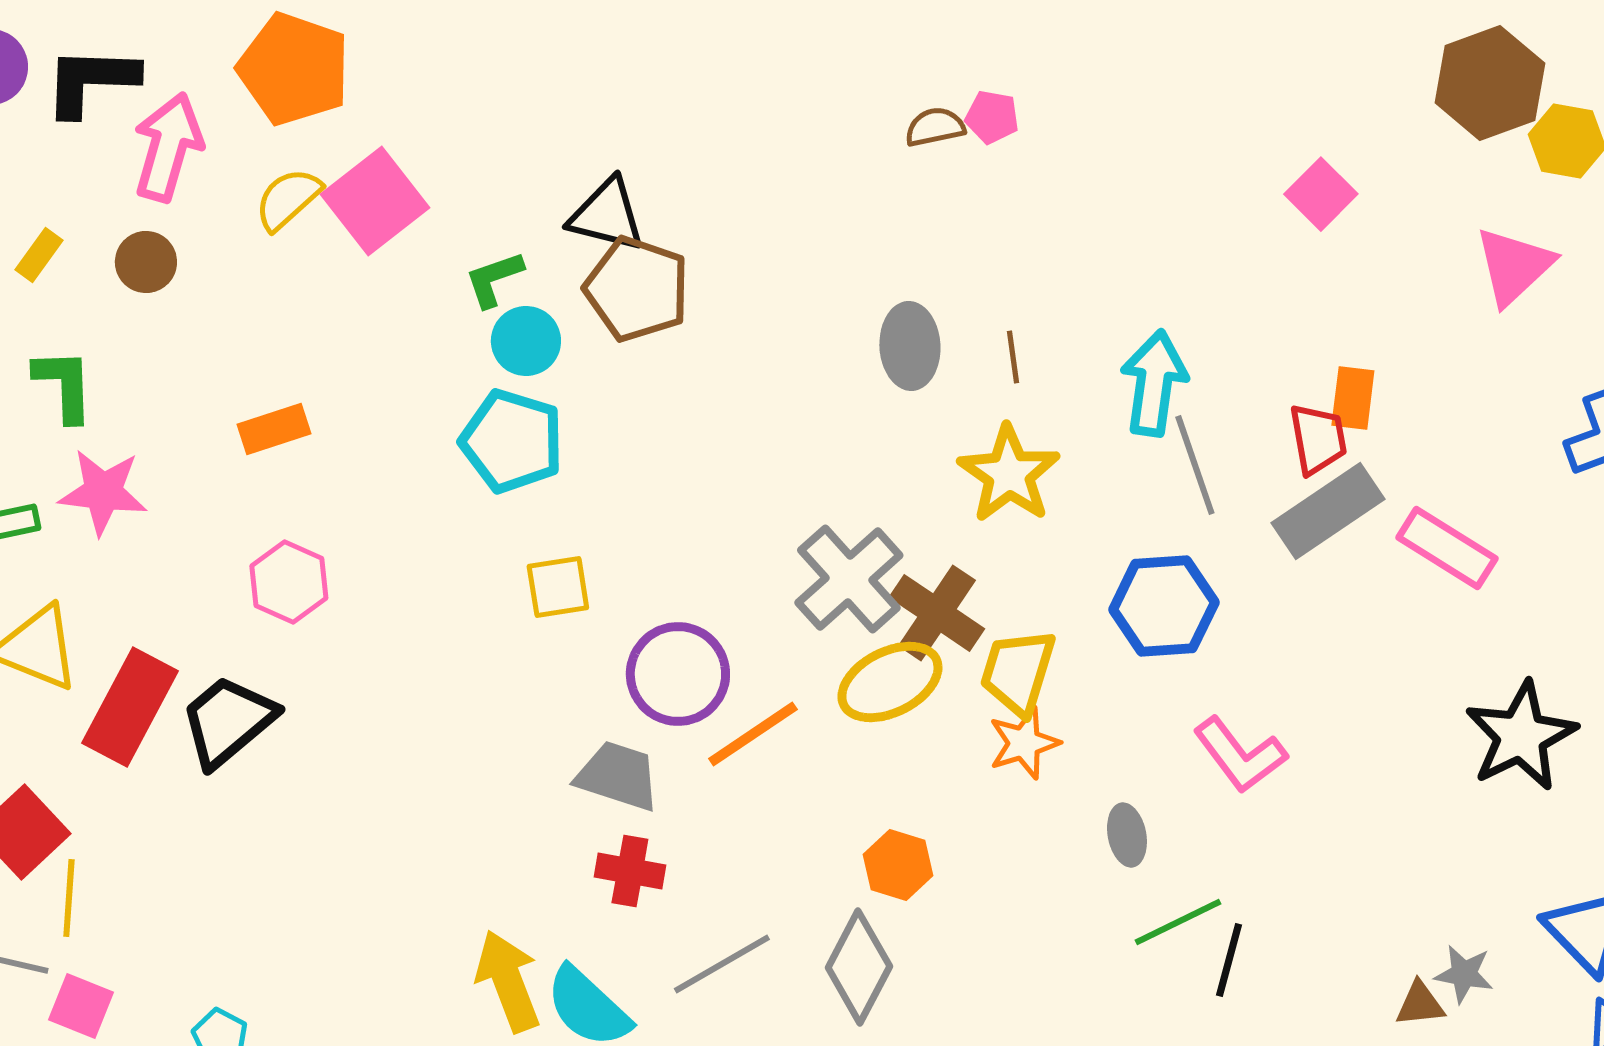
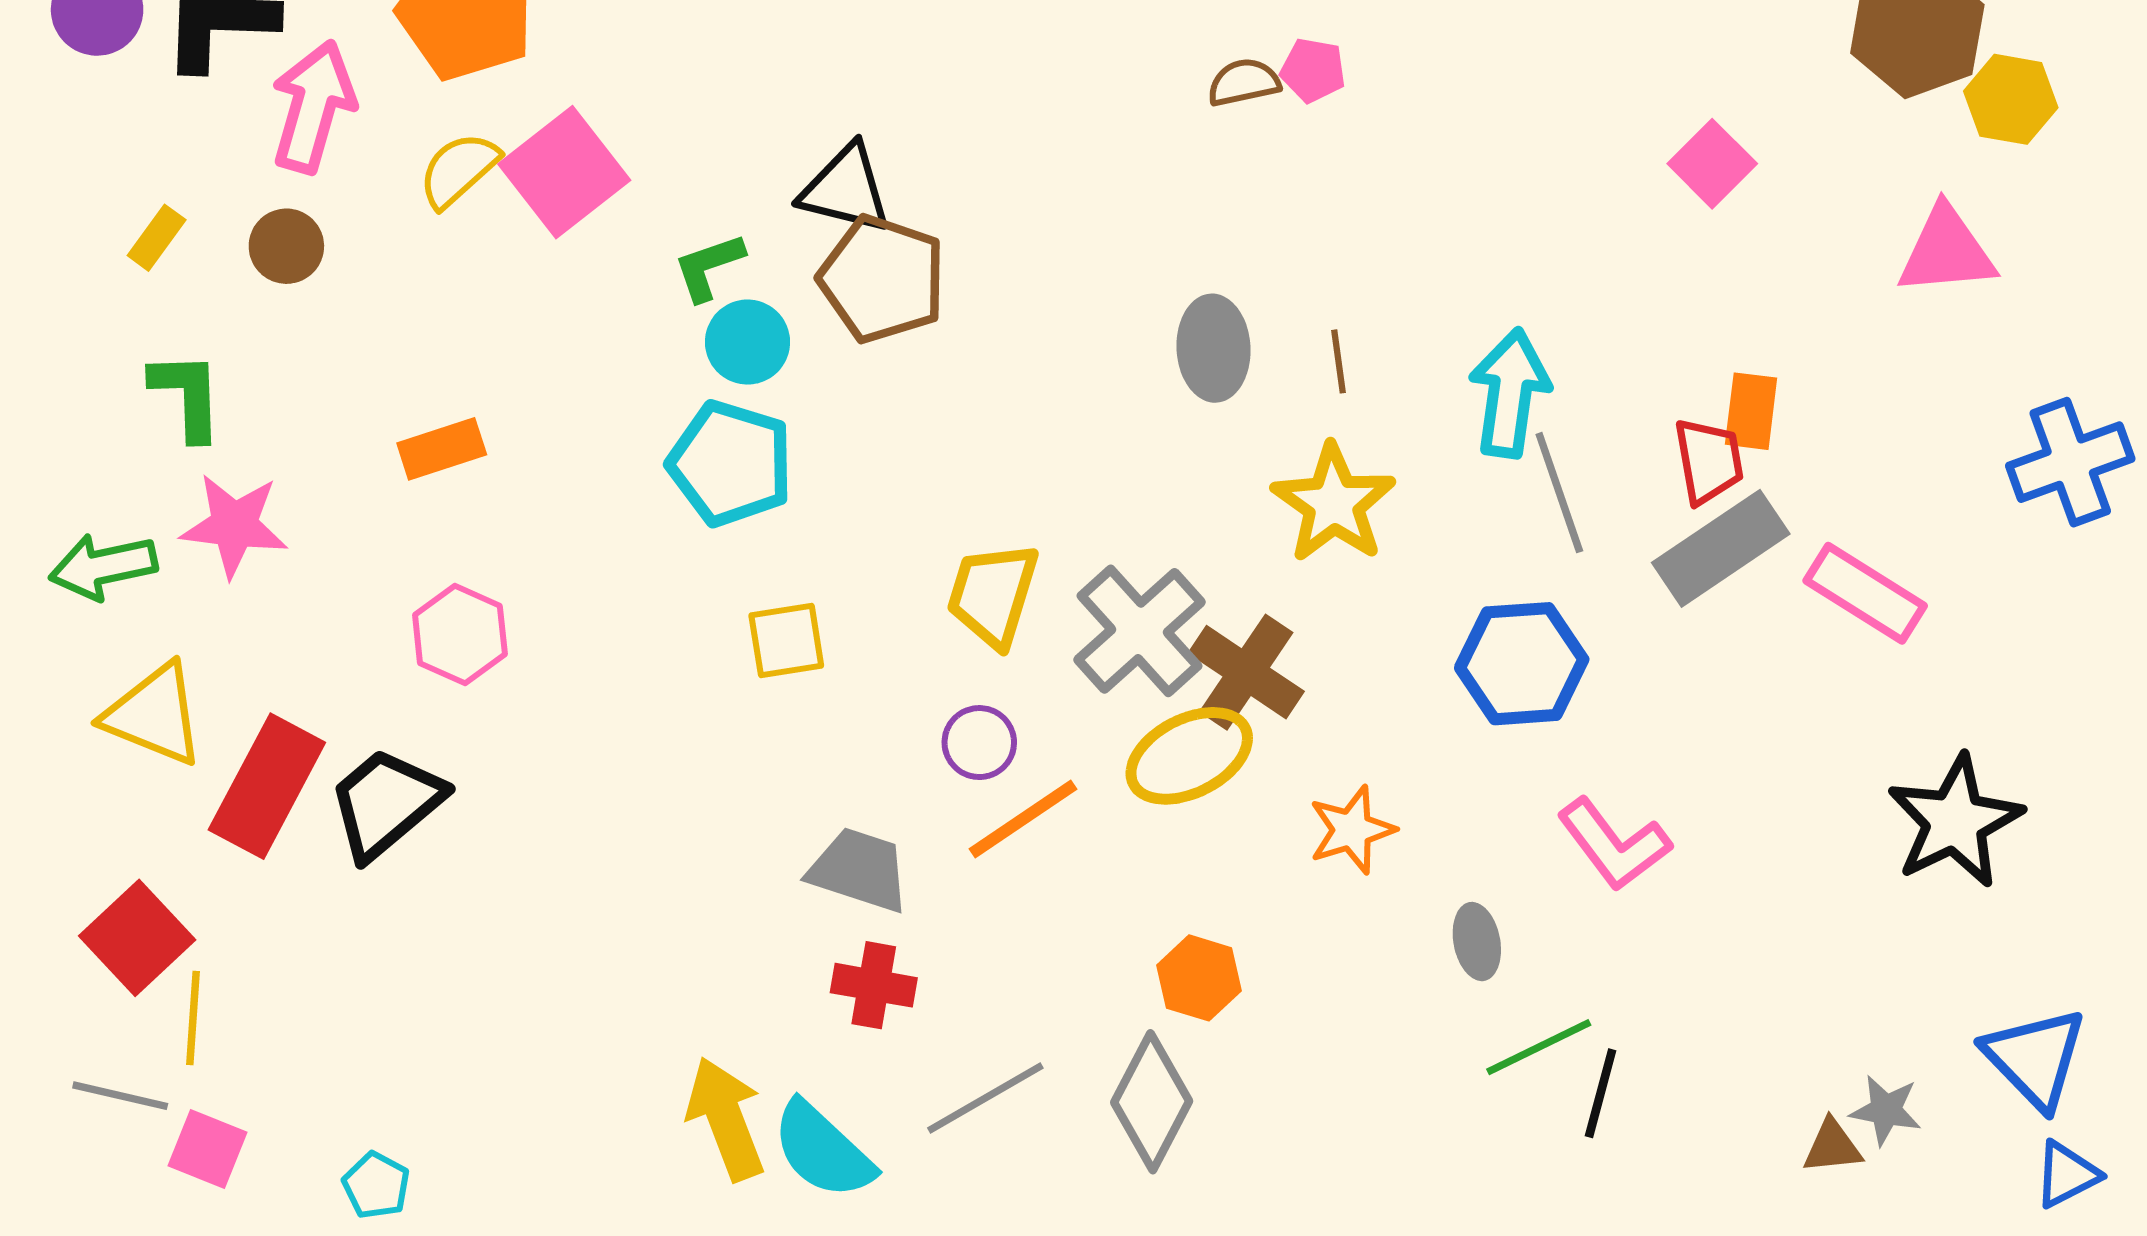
pink triangle: (1514, 266) -> (1946, 251), turned 38
yellow trapezoid: (1018, 672) -> (993, 594), moved
purple circle: (678, 674) -> (979, 743), moved, size x0.6

